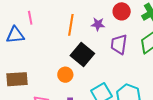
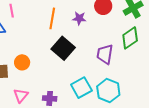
purple trapezoid: (119, 44) -> (105, 54), moved
orange circle: (65, 75) -> (22, 62), moved

